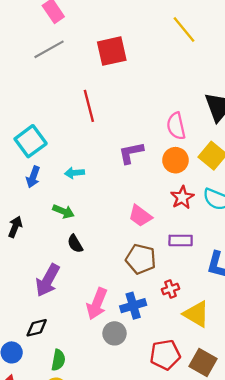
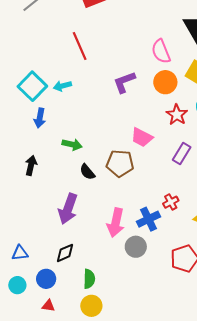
cyan arrow: (74, 173) -> (62, 86), moved
purple rectangle: (181, 240) -> (182, 154), turned -50
brown pentagon: (141, 259) -> (120, 163), moved
red cross: (171, 289) -> (171, 202), moved

